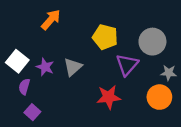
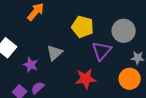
purple star: (45, 67) -> (31, 65), moved
purple semicircle: (24, 87) -> (38, 88), moved, turned 32

